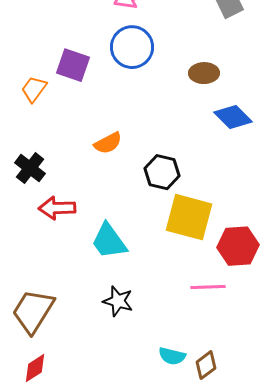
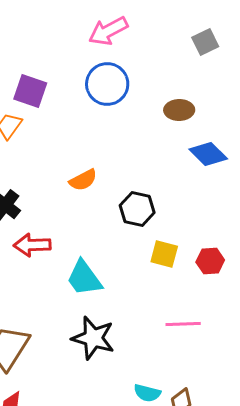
purple square: (73, 65) -> (30, 91), moved
yellow square: (189, 217) -> (164, 254), size x0.6
red hexagon: (238, 246) -> (210, 261), moved, size x0.7
black star: (118, 301) -> (93, 338), size x1.4

